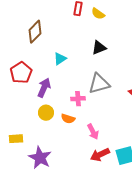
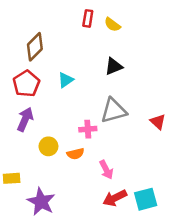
red pentagon: (21, 73) -> (26, 84), moved
purple arrow: (44, 88) -> (25, 119), moved
orange semicircle: (68, 119) -> (76, 154), turned -32

